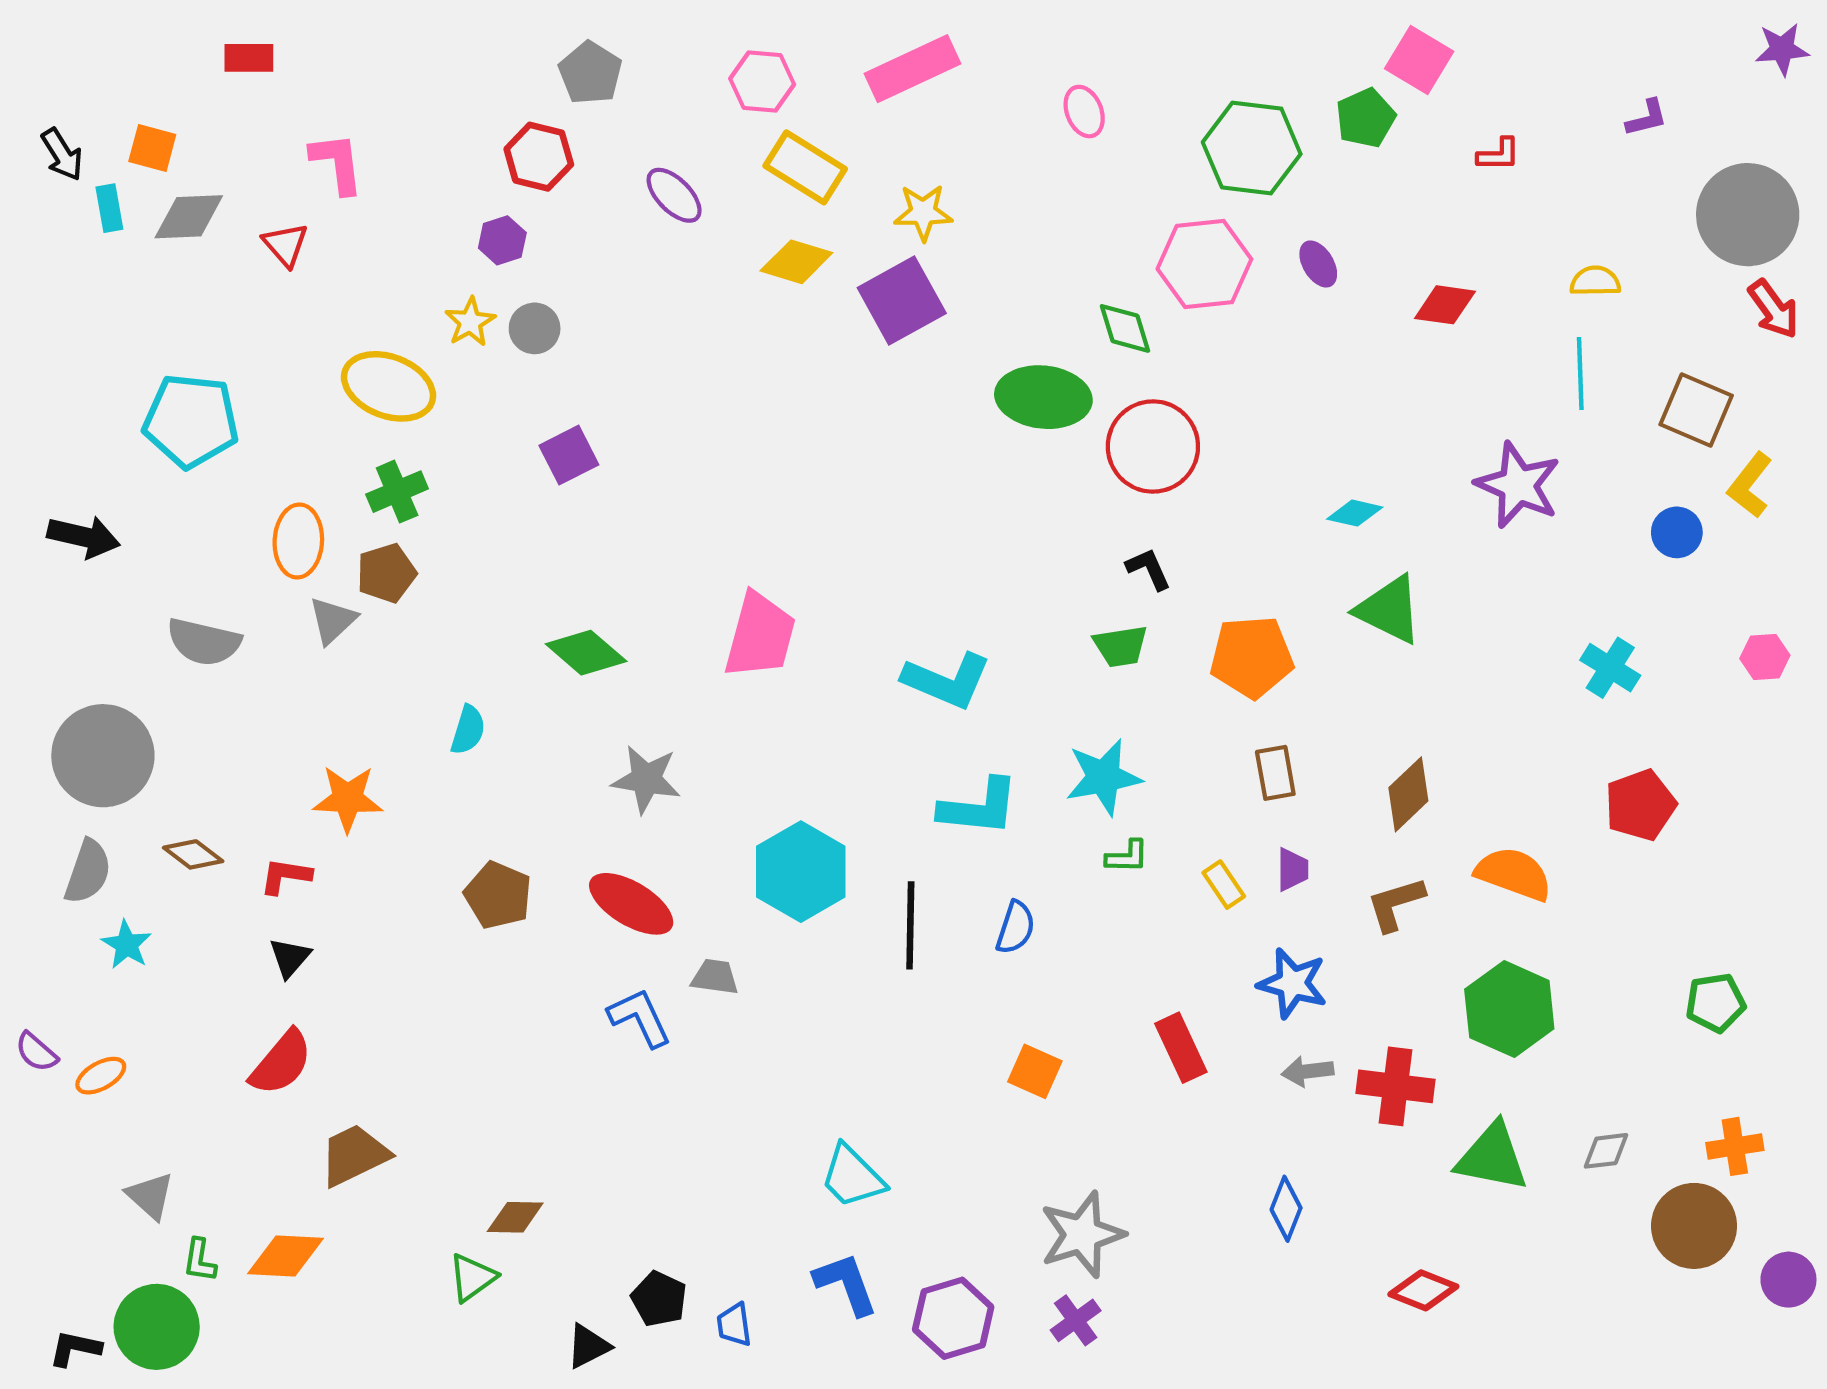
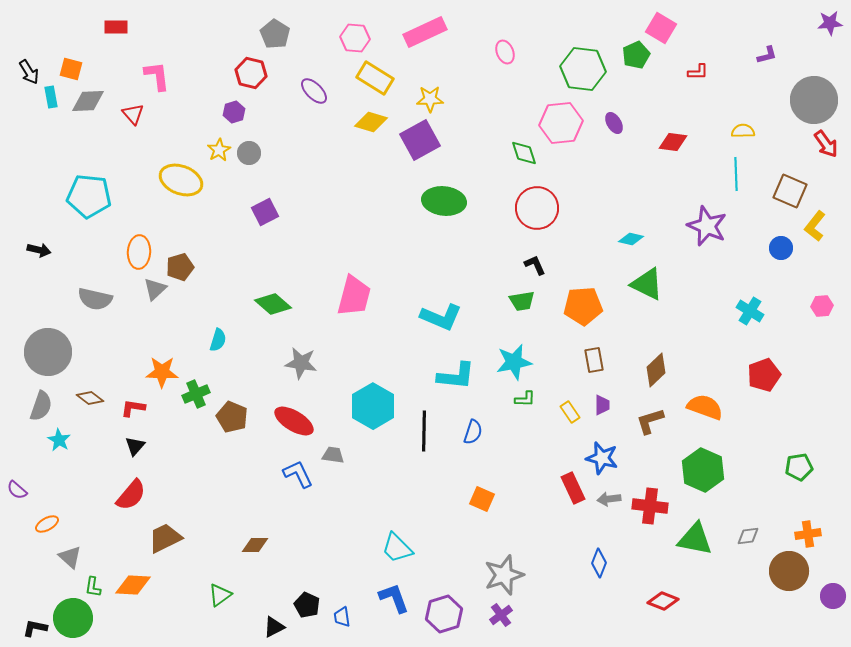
green ellipse: (1043, 397) -> (444, 201), moved
green cross: (397, 492) -> (196, 394), moved
black arrow: (84, 537) -> (39, 250), size x0.7
red rectangle: (1181, 1048) -> (573, 488), moved
orange ellipse: (101, 1076) -> (47, 524), moved
brown diamond: (515, 1217) -> (255, 545), moved

